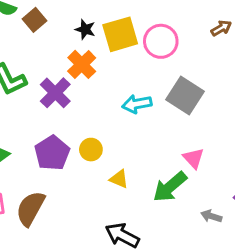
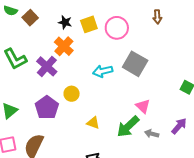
brown arrow: (221, 28) -> (157, 17), turned 120
yellow square: (120, 34) -> (89, 24), size x0.7
yellow circle: (91, 150) -> (72, 94), moved
gray arrow: (211, 216) -> (152, 134), moved

